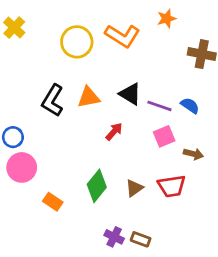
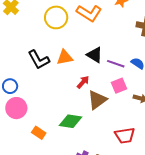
black L-shape: (53, 100) -> (39, 60), turned -60
green diamond: (97, 186) -> (71, 121), turned 60
red trapezoid: (172, 186) -> (125, 136), moved
brown triangle: (134, 188) -> (97, 100), moved, size x1.5

